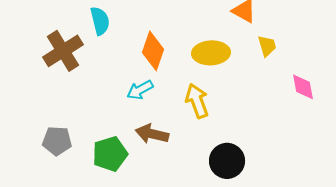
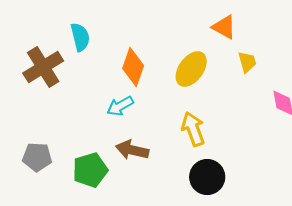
yellow ellipse: (211, 53) -> (191, 69), turned -51
yellow arrow: (197, 101) -> (193, 129), moved

